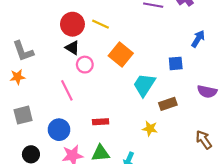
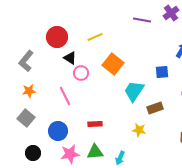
red circle: (72, 24) -> (57, 37), moved
yellow line: (101, 24) -> (95, 37), turned -49
gray L-shape: (23, 51) -> (26, 61), turned 60
orange star: (17, 77) -> (29, 91), moved
gray square: (23, 115) -> (26, 118), turned -36

